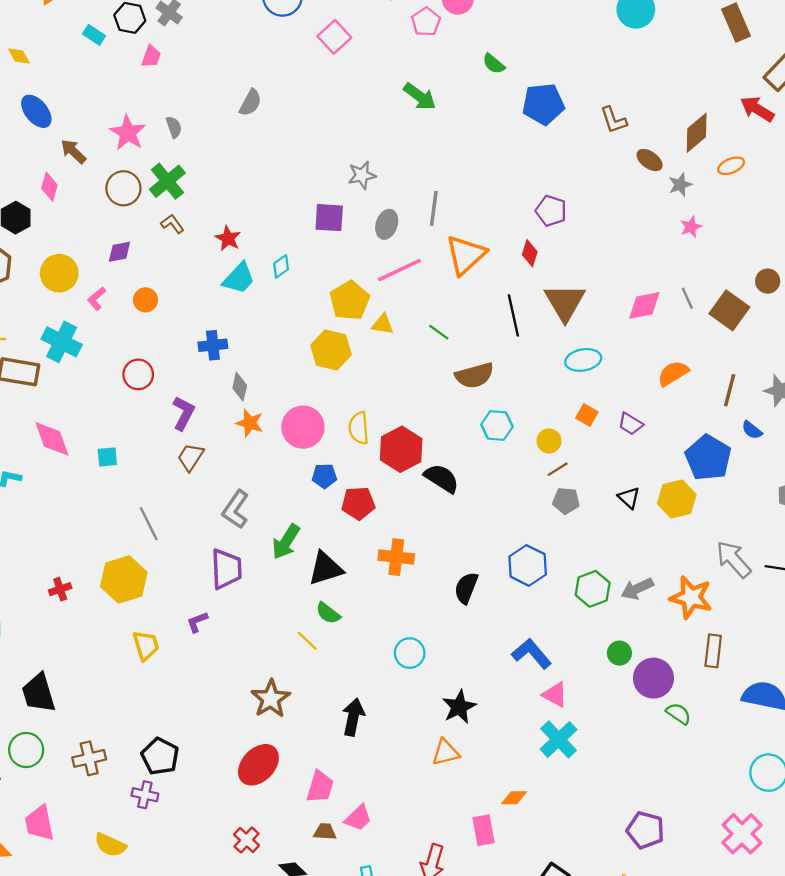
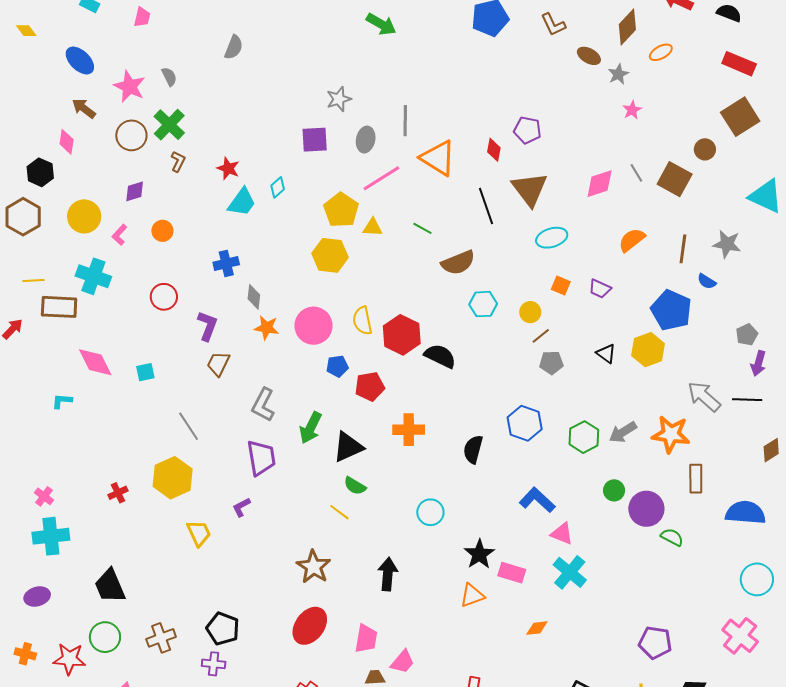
blue ellipse: (36, 111) -> (80, 60), moved
purple pentagon: (551, 211) -> (527, 130), moved
brown L-shape: (172, 224) -> (178, 161), turned 70
orange triangle: (466, 255) -> (438, 158), turned -39
pink rectangle: (483, 830) -> (512, 573), moved, turned -56

